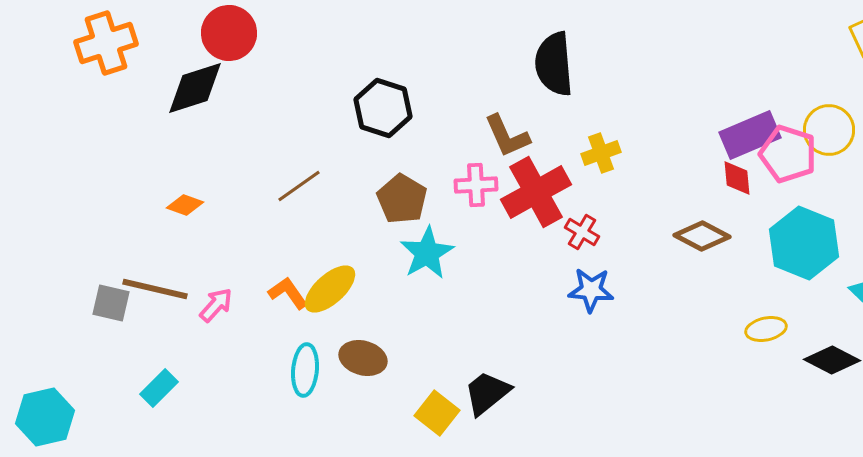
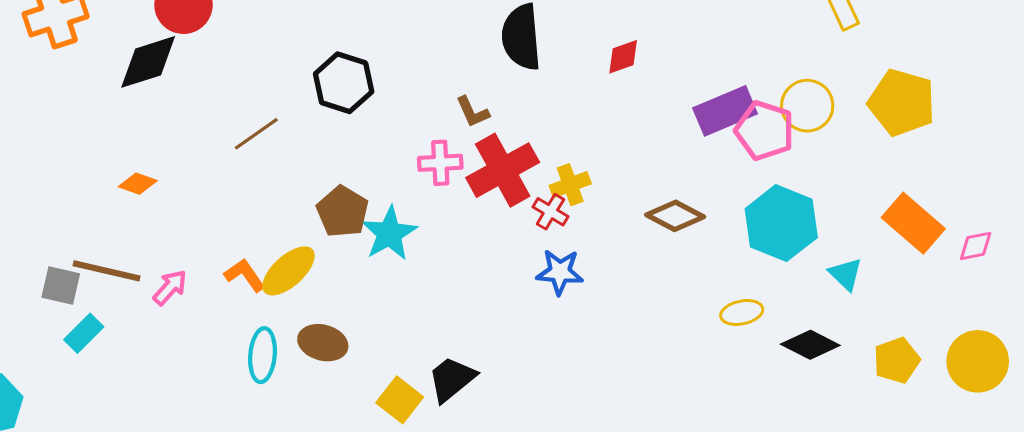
brown L-shape: (507, 136) -> (472, 112), size x0.7
yellow cross: (601, 153) -> (570, 185), moved
red diamond: (737, 178) -> (623, 57), moved, turned 75
brown line: (299, 186) -> (256, 134), moved
brown pentagon: (402, 199) -> (343, 212), moved
cyan rectangle: (159, 388) -> (84, 333), moved

